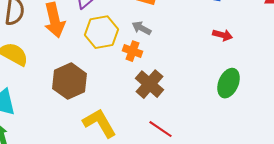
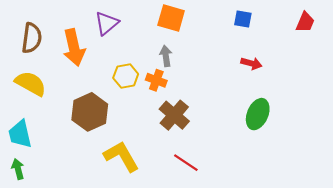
gray arrow: (142, 28) -> (166, 56), turned 54
yellow hexagon: (102, 32) -> (126, 76), moved, size x0.7

